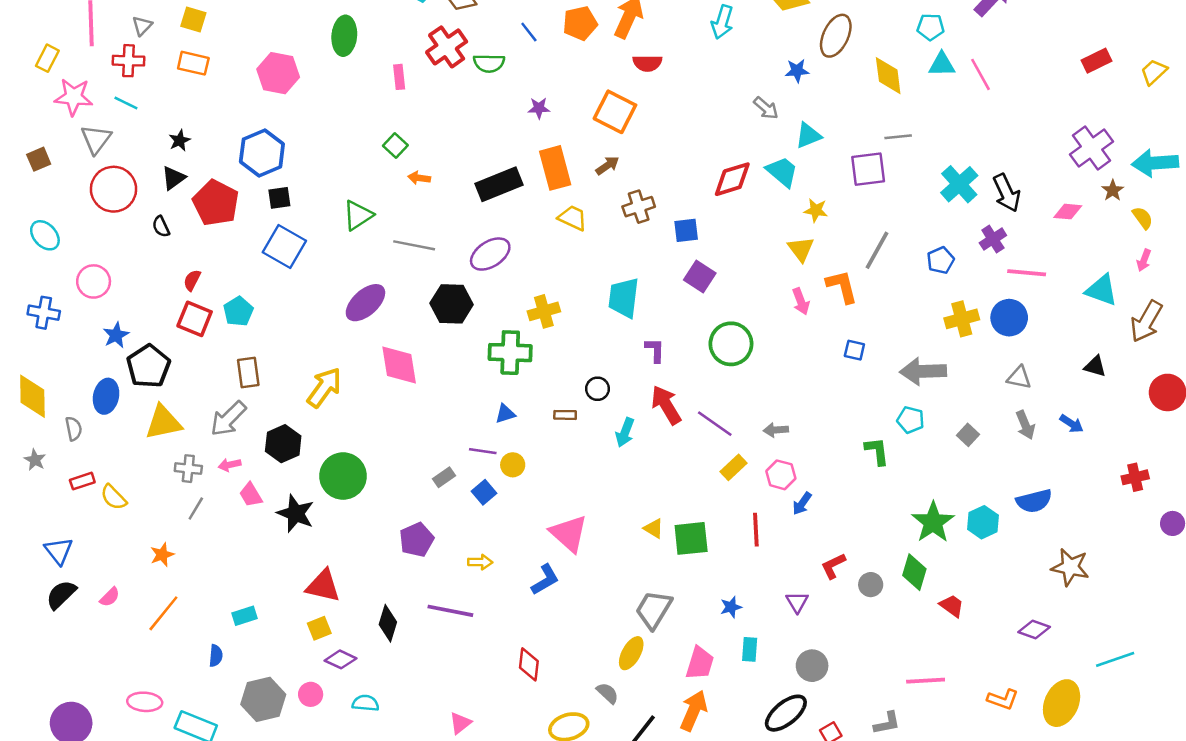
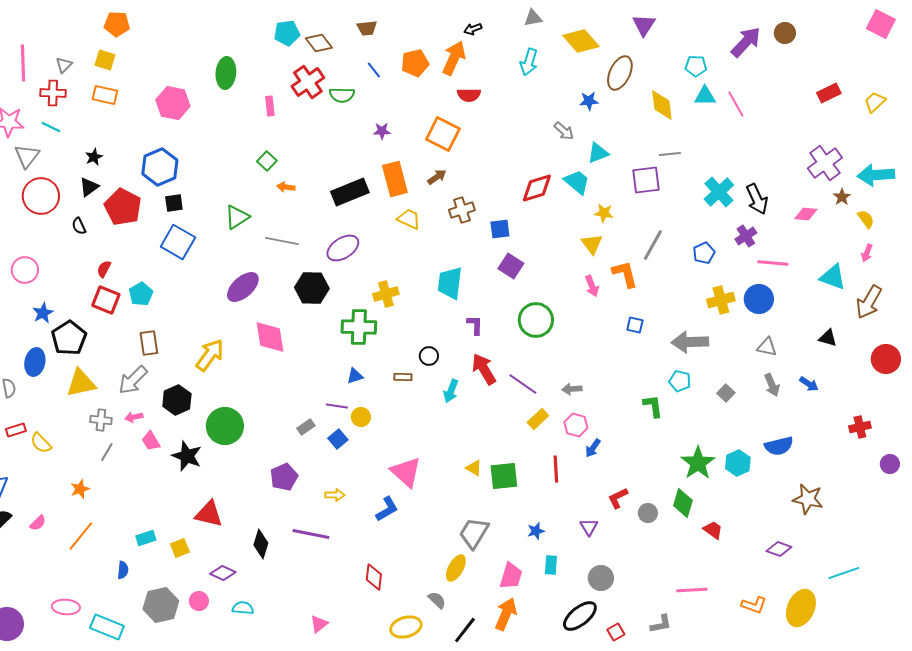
yellow square: (319, 628) -> (180, 548), moved

